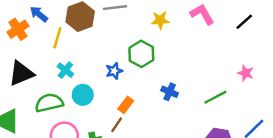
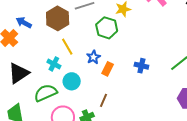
yellow line: (57, 38) -> (67, 47), moved, turned -36
green hexagon: (141, 54) -> (107, 28), moved
orange rectangle: (126, 105) -> (108, 69), moved

